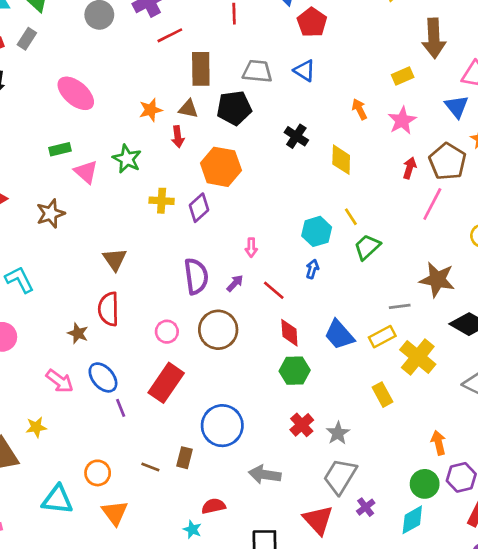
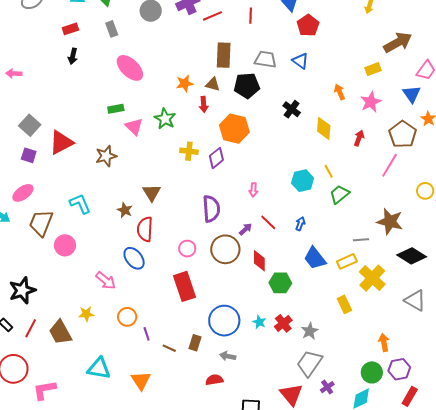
red line: (170, 35) -> (212, 16), moved
brown arrow: (434, 38) -> (398, 42), turned -120
gray rectangle: (27, 39) -> (112, 29), moved, turned -56
red arrow: (410, 168) -> (359, 138), moved
blue arrow: (312, 269) -> (300, 224), moved
purple arrow: (235, 283) -> (245, 229), moved
brown star: (78, 333) -> (125, 210), moved
red diamond: (289, 333) -> (259, 261), moved
blue ellipse: (103, 377) -> (134, 258), moved
red rectangle: (166, 383) -> (184, 286), turned -56
purple line: (121, 408) -> (147, 334), moved
orange circle: (98, 473) -> (127, 317), moved
gray arrow: (265, 475) -> (228, 356), moved, size x0.7
cyan star: (192, 529) -> (259, 322), moved

